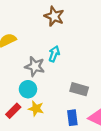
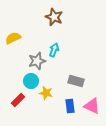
gray star: (35, 66) -> (37, 61), turned -30
yellow star: (36, 109) -> (46, 93), moved

